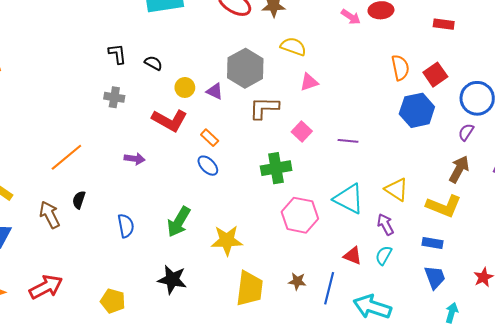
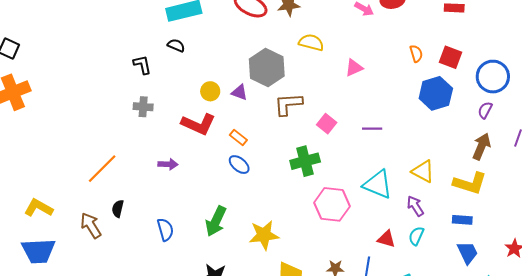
black semicircle: (153, 63) -> (176, 45), moved
orange semicircle: (400, 68) -> (416, 54), size x0.7
red square: (435, 75) -> (450, 57), turned -30
pink triangle: (309, 82) -> (354, 68), moved

